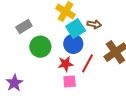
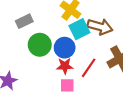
brown arrow: (94, 24) -> (100, 27), size x1.6
blue circle: (73, 44) -> (65, 48), moved

